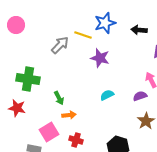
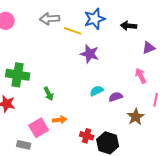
gray arrow: (60, 45) -> (50, 19), moved, turned -138
purple semicircle: (140, 96) -> (116, 97), moved
orange arrow: (69, 115) -> (60, 120), moved
red cross: (76, 140) -> (87, 136), moved

